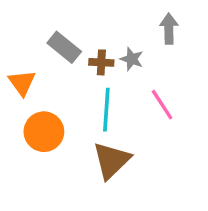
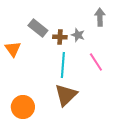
orange circle: (44, 132) -> (23, 107), moved

